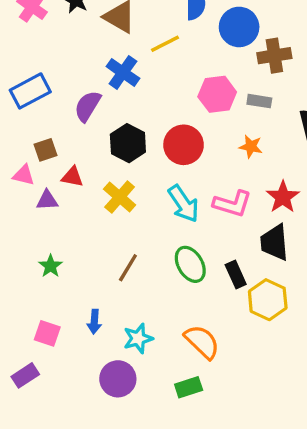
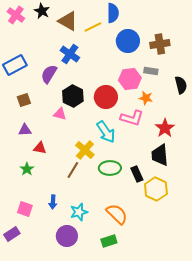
blue circle: (239, 27) -> (128, 41), moved
yellow line: (165, 44) -> (93, 27), moved
pink hexagon: (217, 94) -> (130, 79), moved
pink triangle: (24, 175) -> (60, 114), moved
red triangle: (72, 177) -> (40, 148), moved
yellow cross: (120, 197) -> (85, 150), moved
pink L-shape: (232, 204) -> (132, 118), moved
green ellipse: (190, 264) -> (110, 168), turned -60

